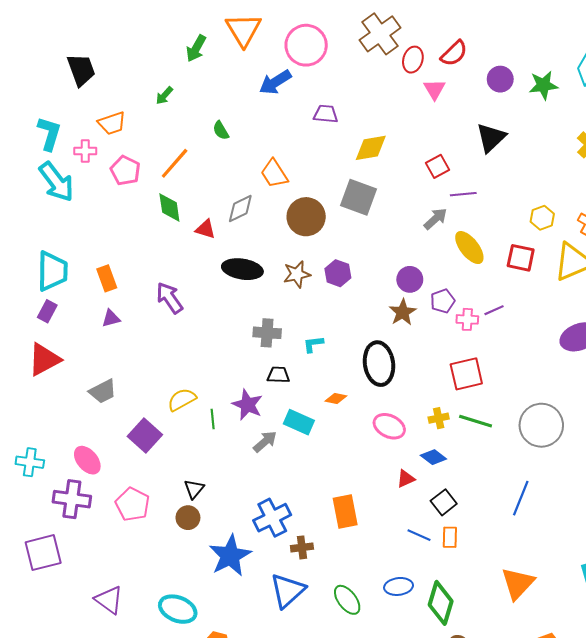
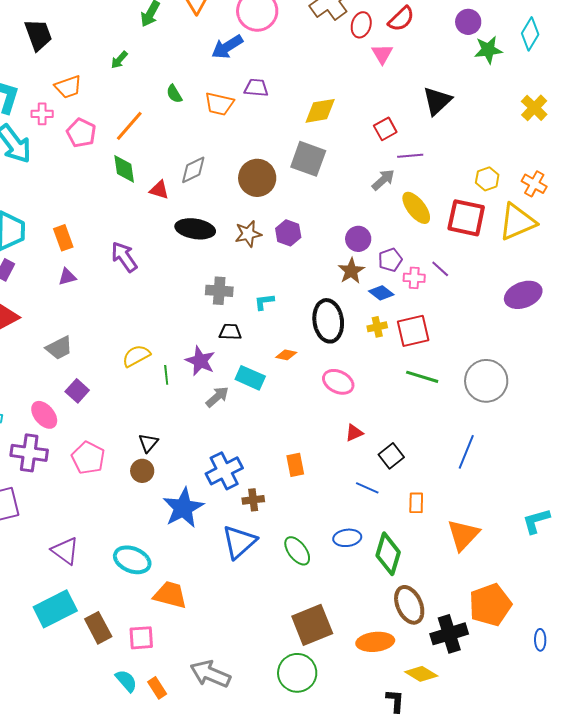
purple circle: (500, 79) -> (468, 22), moved
purple trapezoid: (326, 114) -> (256, 88), moved
orange trapezoid: (274, 174) -> (219, 104), moved, turned -44
red square: (521, 258) -> (466, 218), size x1.4
purple line: (494, 310) -> (440, 269), turned 66
yellow cross: (439, 418) -> (377, 327), moved
purple square: (145, 435) -> (77, 391), moved, size x0.7
blue diamond: (433, 457) -> (381, 293), moved
orange rectangle: (345, 511) -> (295, 465), size x0.7
orange rectangle: (450, 537) -> (416, 503), moved

